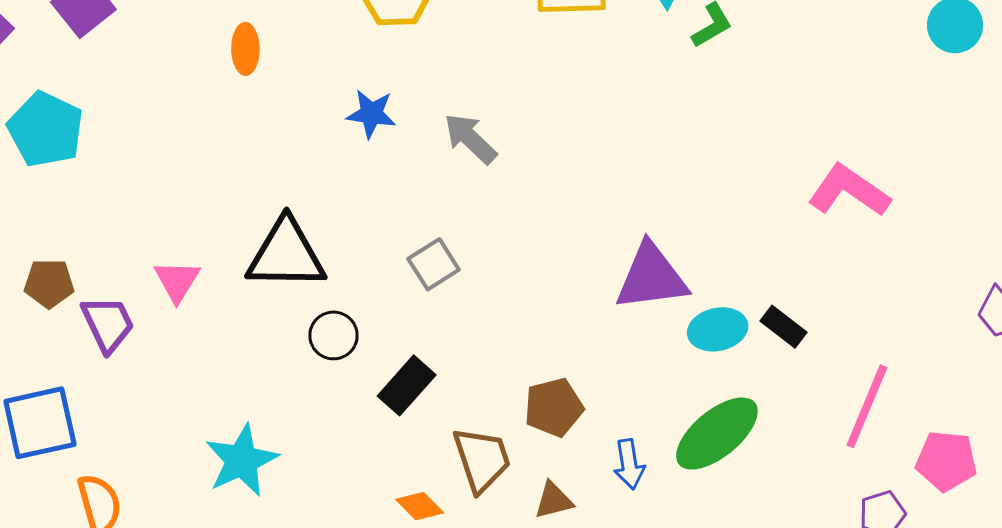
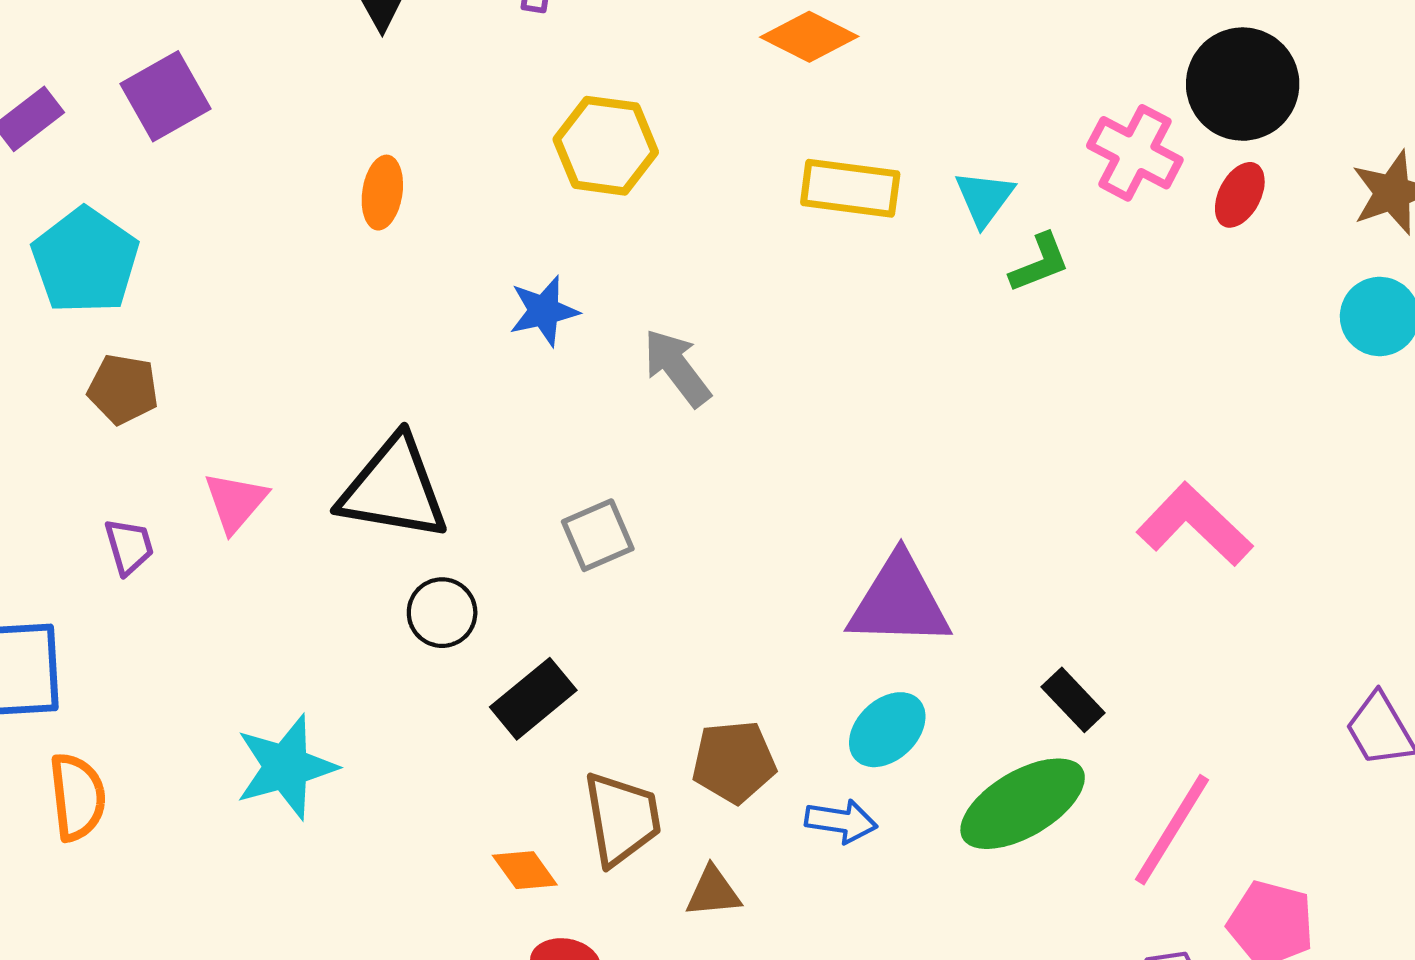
blue star: (371, 114) -> (544, 311), turned -30
brown pentagon: (49, 283) -> (123, 389), moved
purple trapezoid: (108, 324) -> (129, 546), size x0.7
cyan ellipse: (718, 329) -> (887, 730), moved, turned -40
green ellipse: (717, 434) -> (1023, 804), moved
blue arrow: (629, 464) -> (841, 821), moved, turned -81

